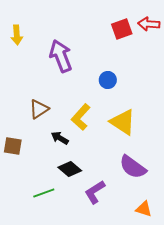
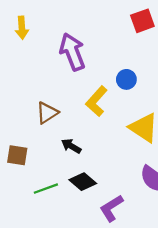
yellow L-shape: (81, 117) -> (97, 101), moved
green line: (44, 193) -> (46, 189), moved

